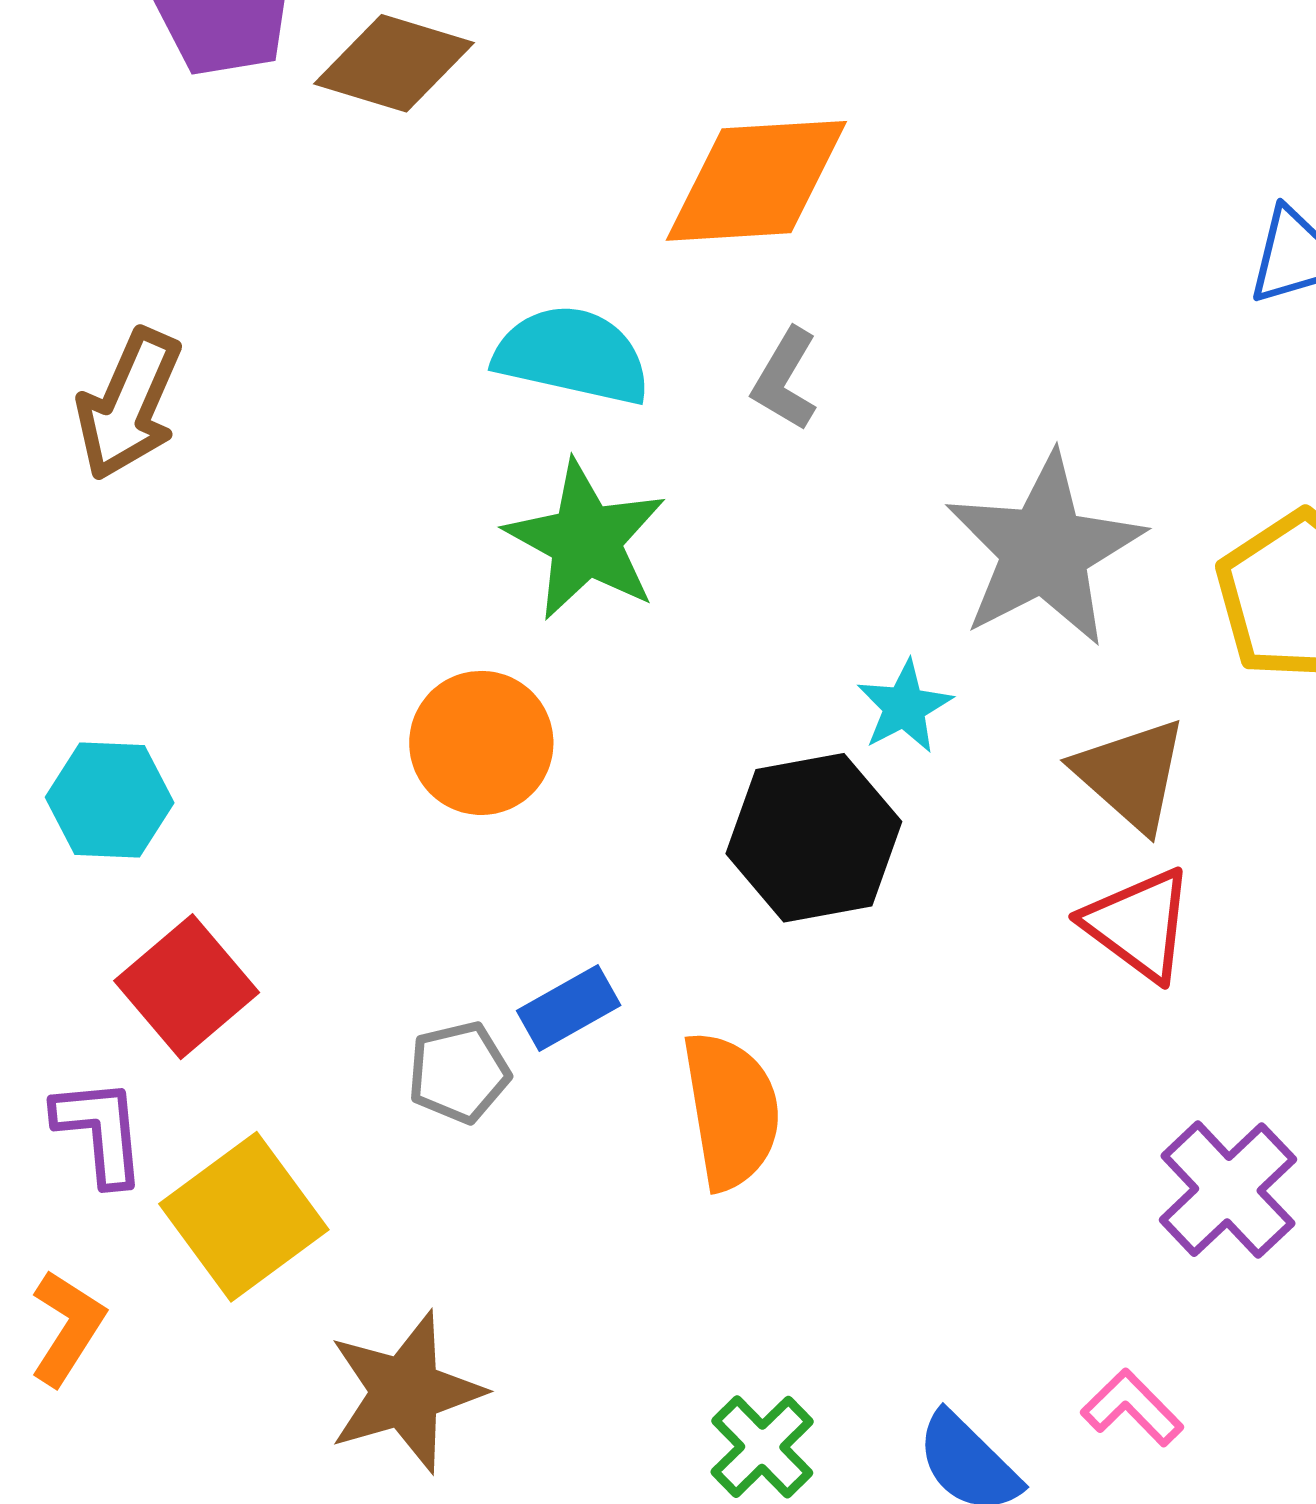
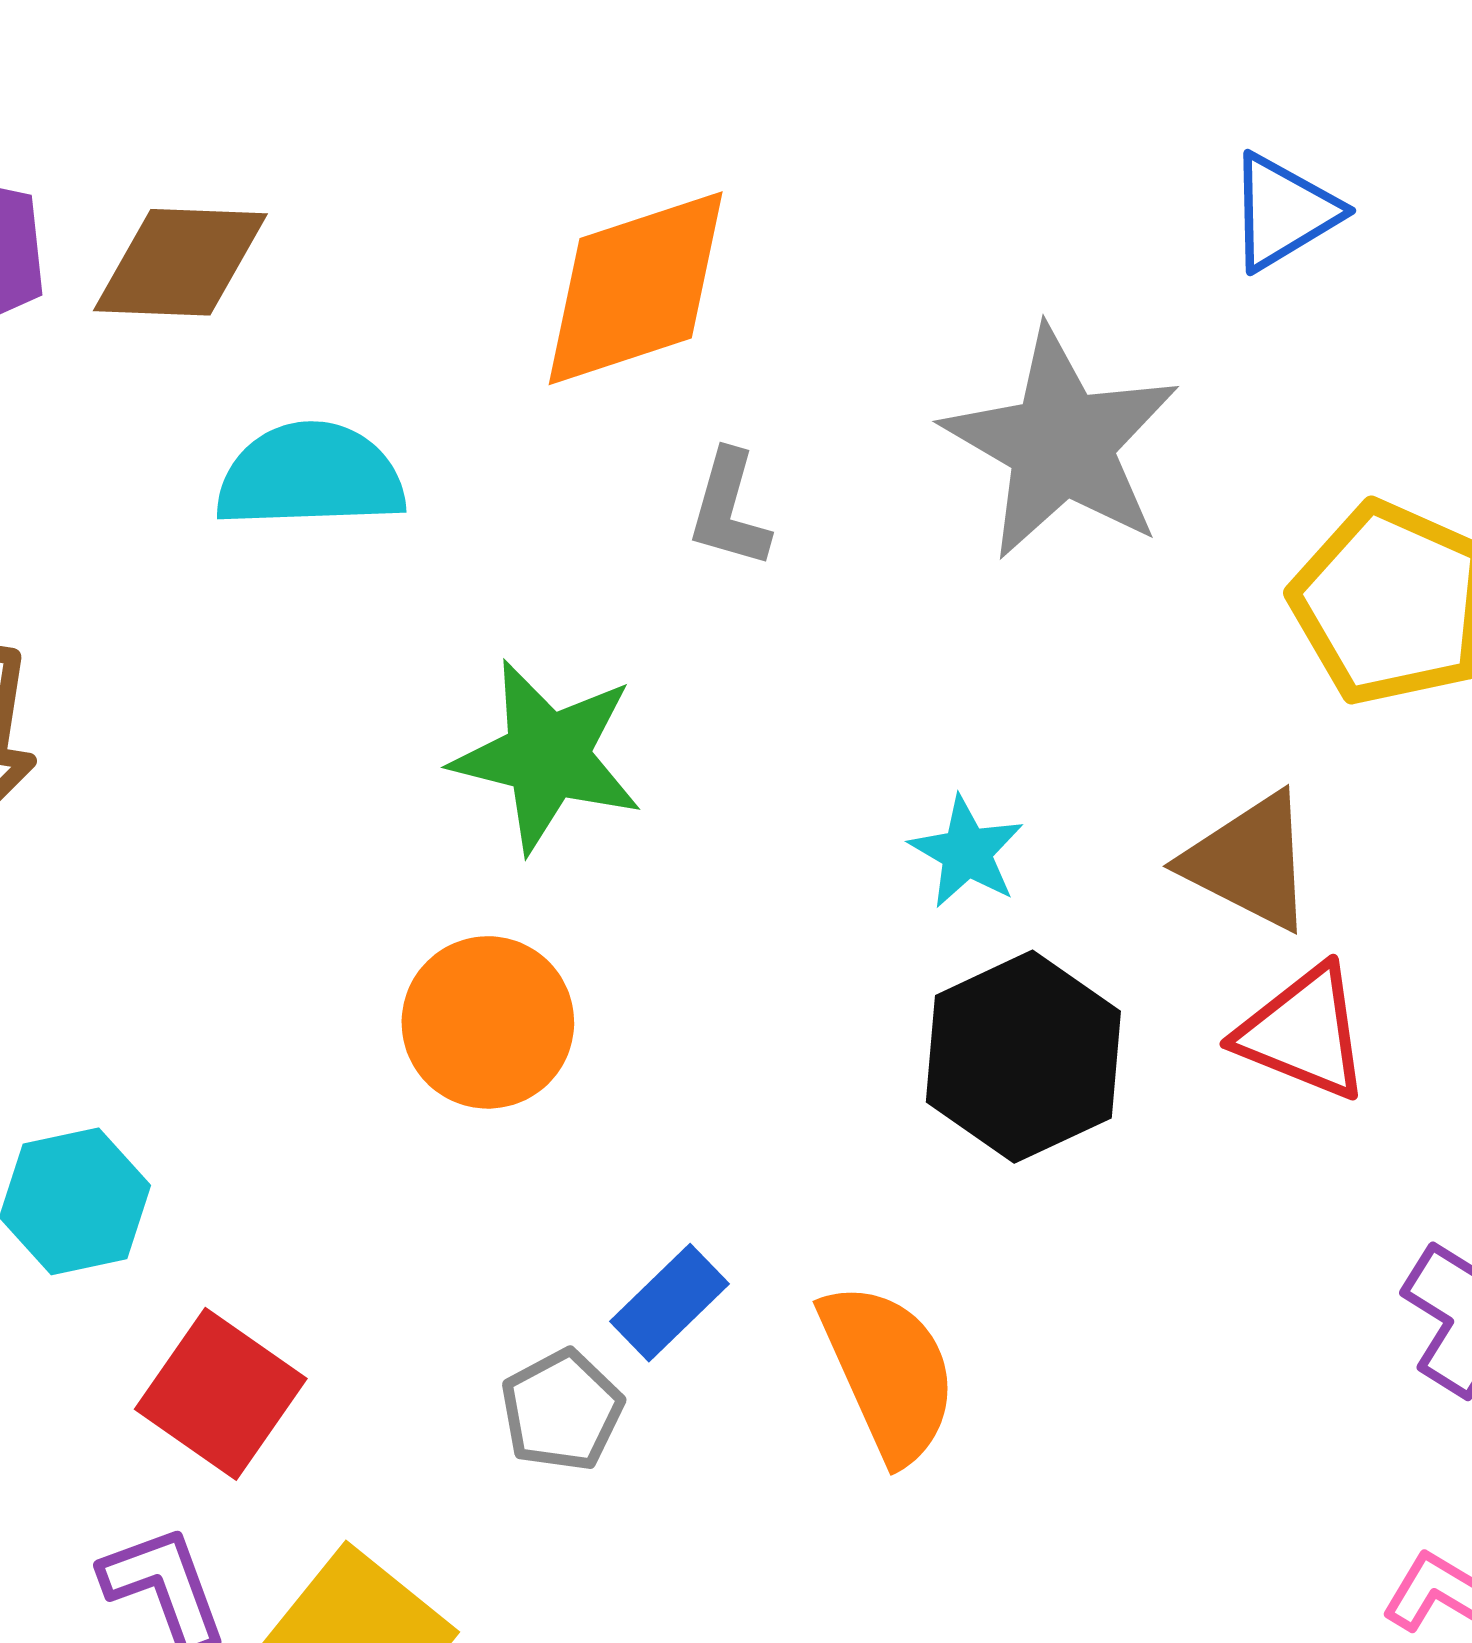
cyan semicircle: (572, 355) -> (310, 476), moved
gray star: (1045, 550) -> (1061, 444), moved
black hexagon: (814, 838) -> (1023, 1057), moved

